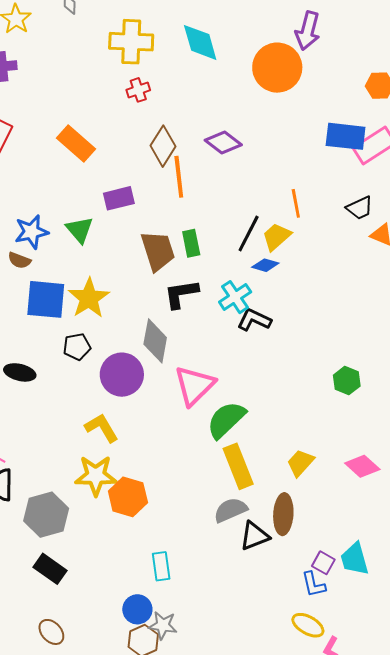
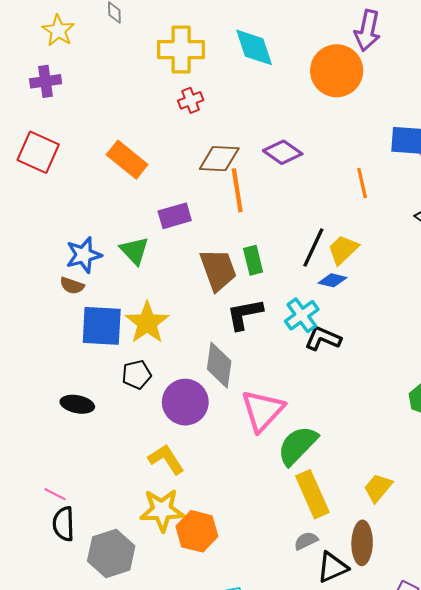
brown diamond: (163, 146) -> (219, 159), turned 63
orange line: (296, 203) -> (362, 183), moved
gray semicircle: (230, 510) -> (306, 541), size x0.7

